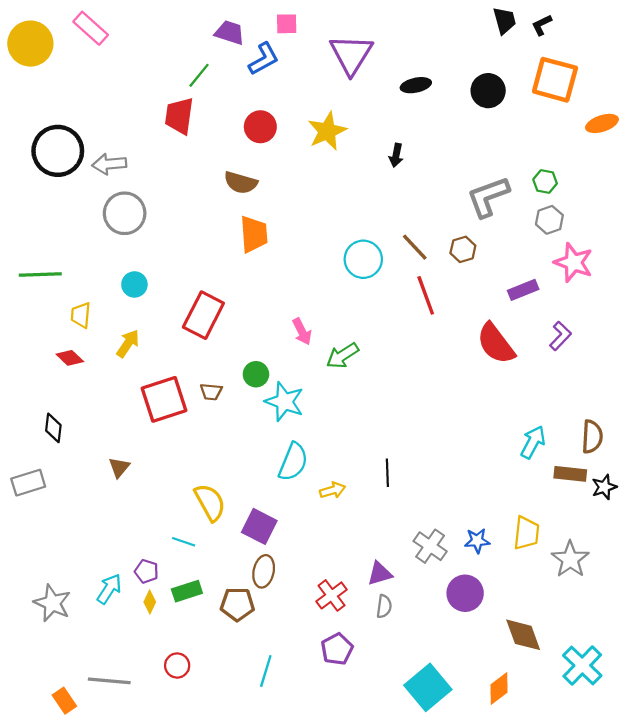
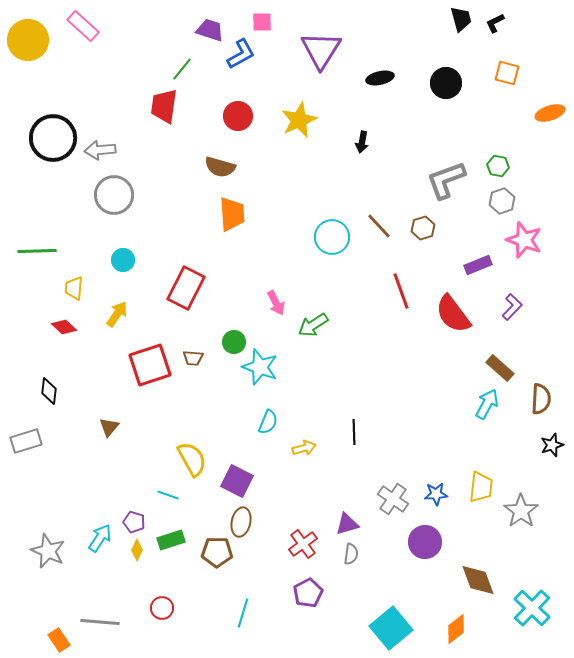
orange square: (555, 80) -> (507, 73), size x0.6
red line: (426, 295) -> (401, 291), moved
cyan semicircle: (293, 462) -> (268, 422), size x0.7
brown rectangle: (570, 474) -> (500, 368), moved, turned 36

